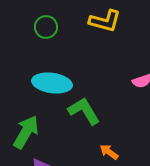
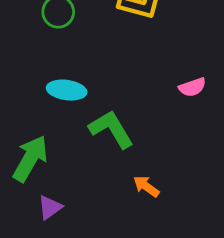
cyan ellipse: (52, 83) -> (67, 90), size x0.7

